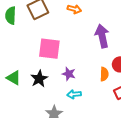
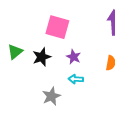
green triangle: (14, 78) -> (15, 52), turned 42

